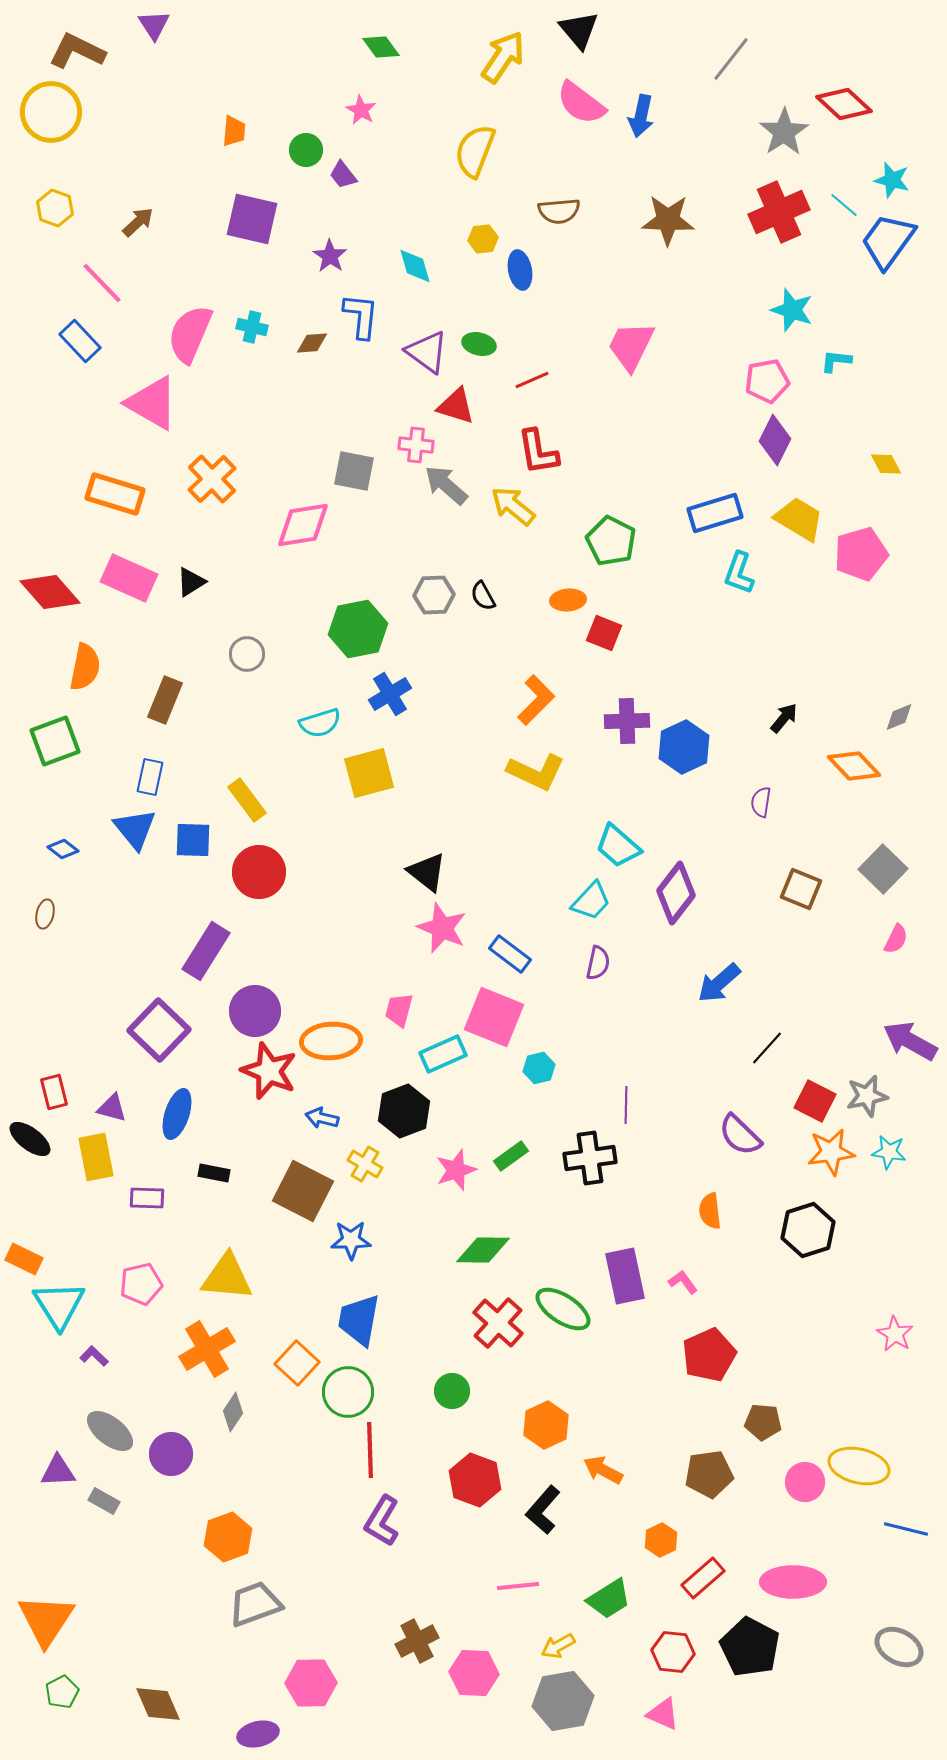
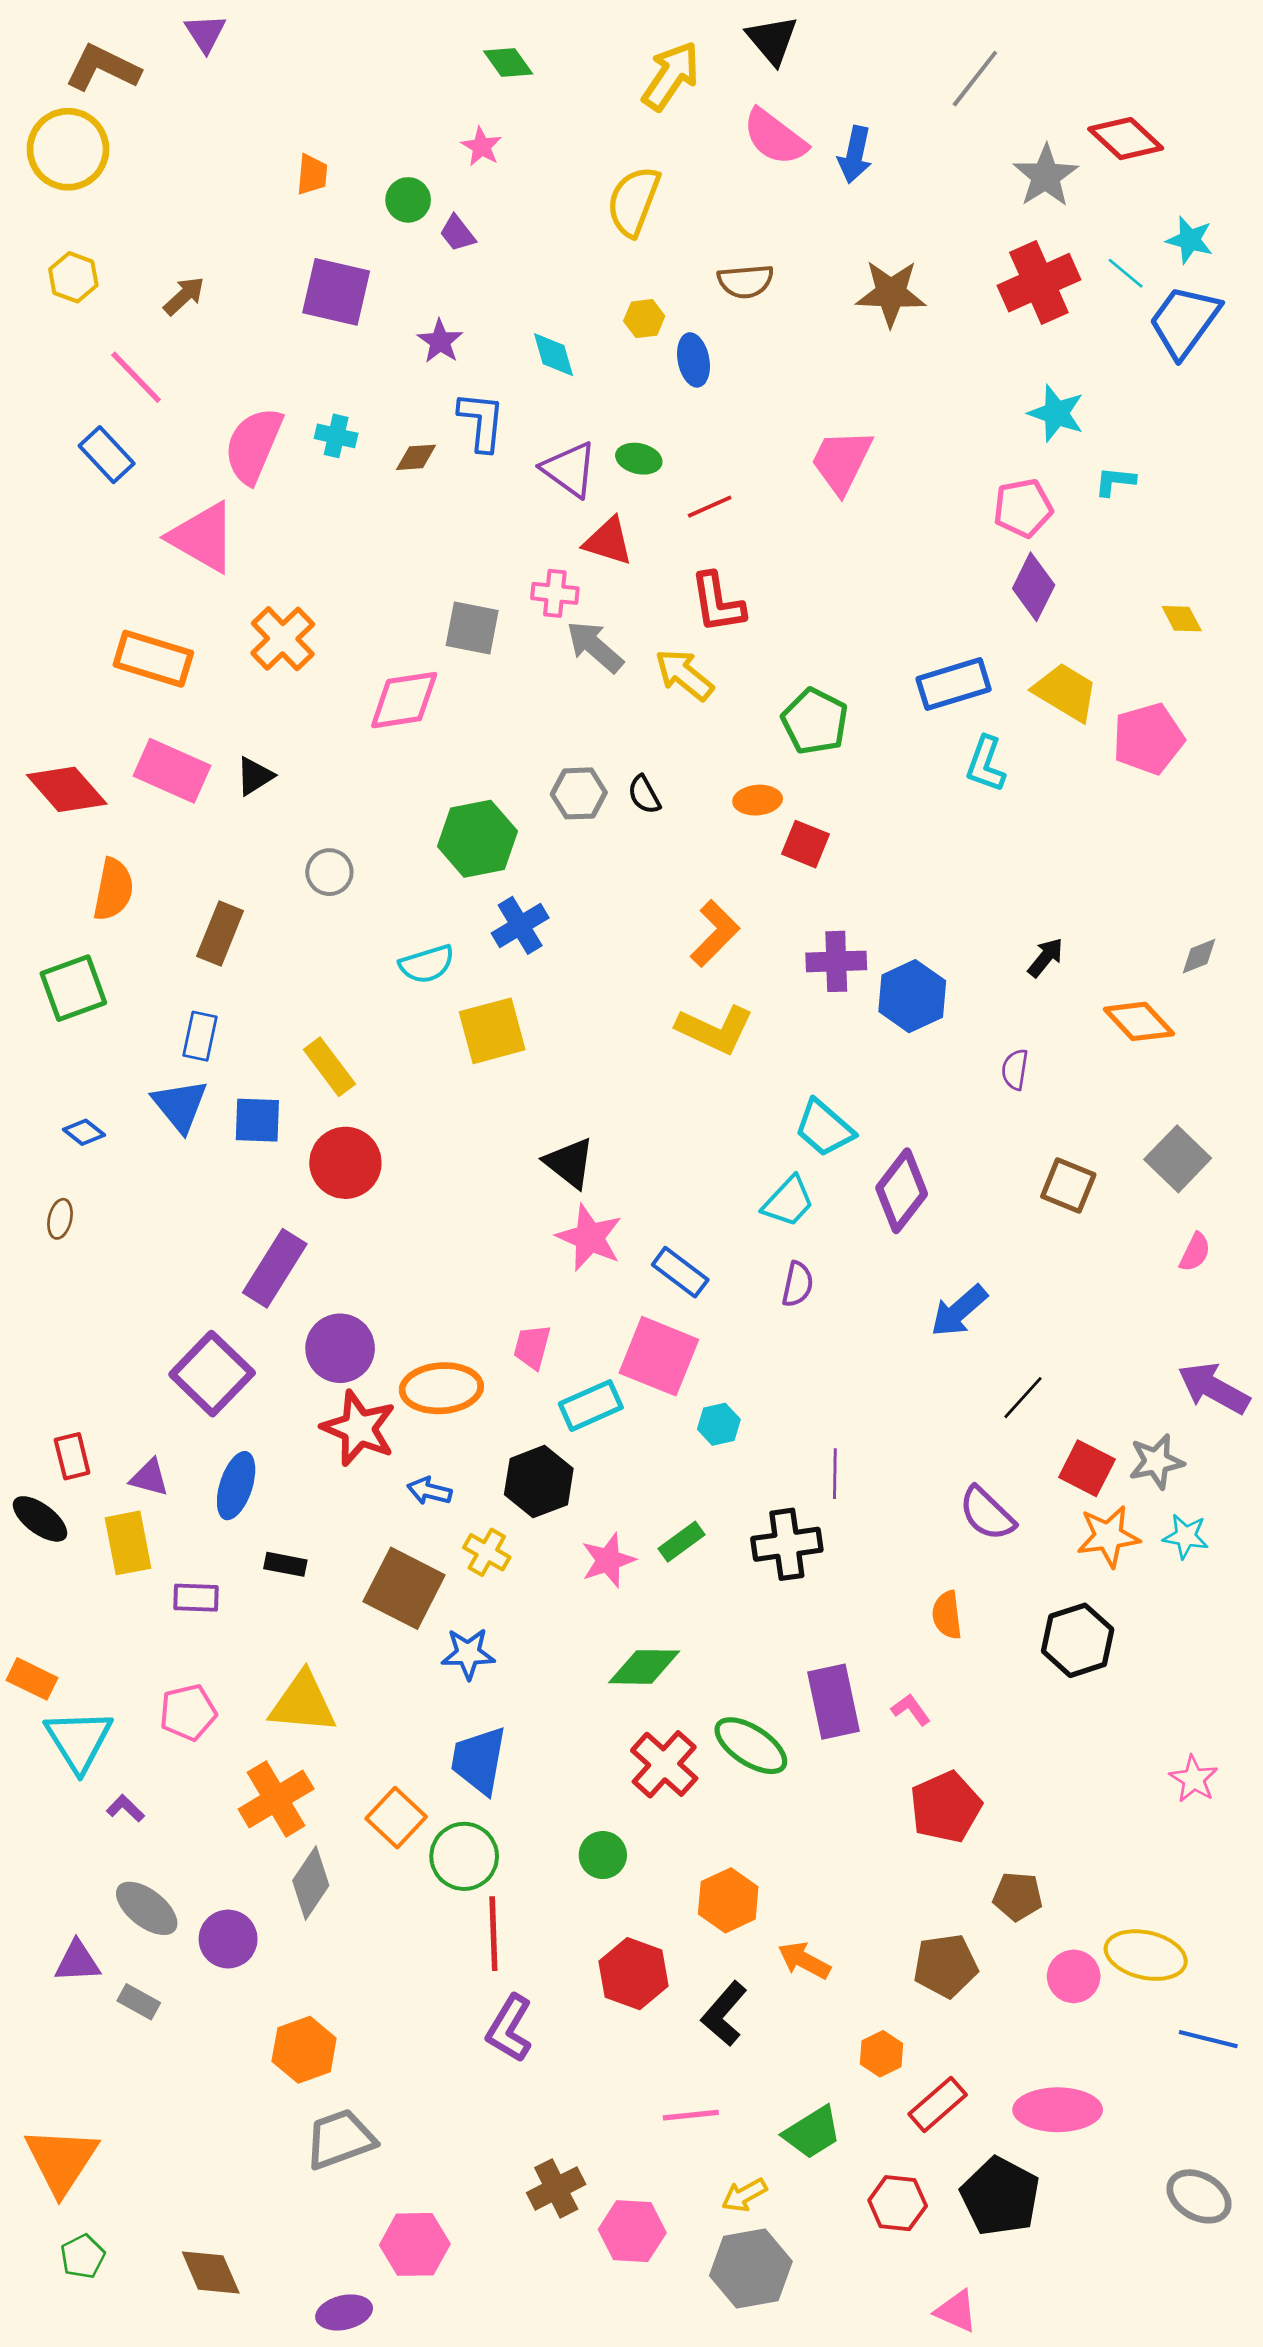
gray diamond: (233, 1412) -> (311, 1883), size x1.4
pink triangle: (663, 1714) -> (956, 2311), moved

